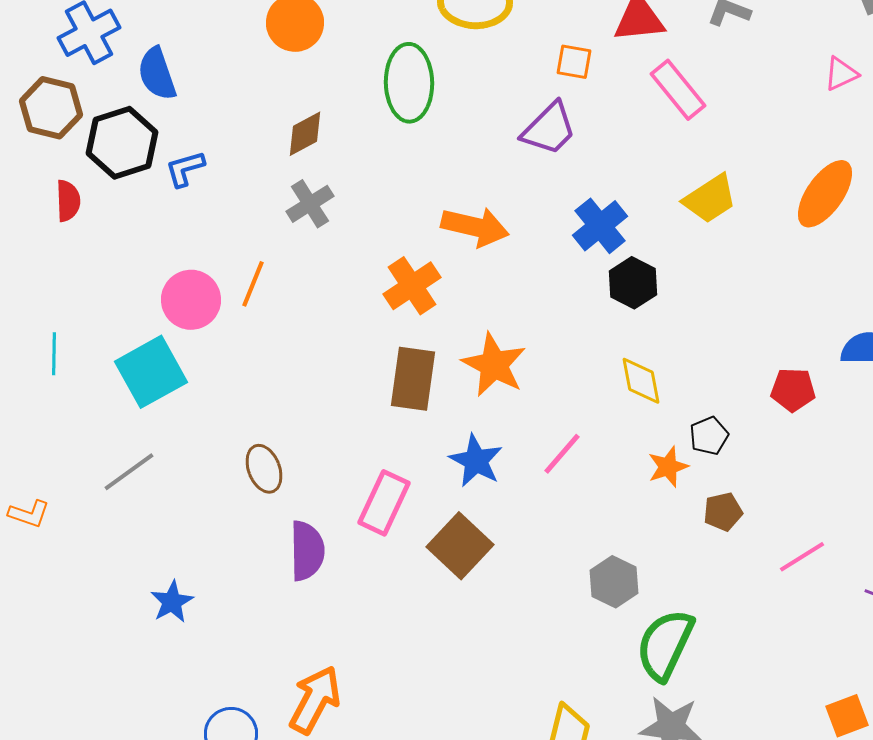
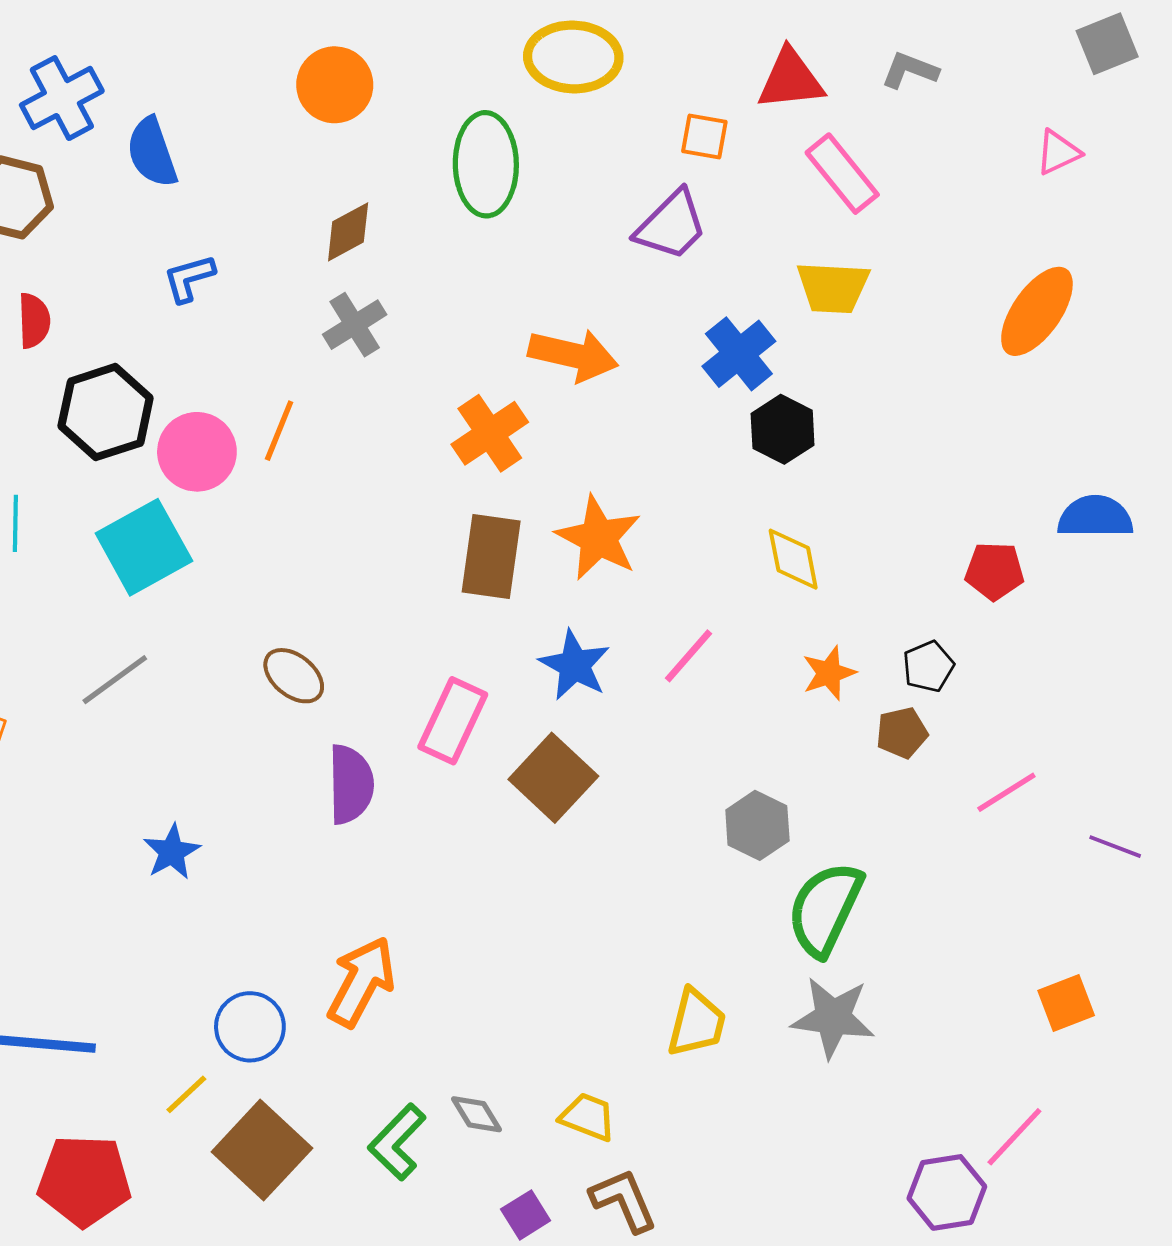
black hexagon: (122, 143) -> (106, 412), moved
yellow trapezoid: (710, 199) -> (833, 288), moved, turned 36
black pentagon: (709, 436) -> (928, 666), moved
brown ellipse: (264, 469) -> (294, 676), turned -30

